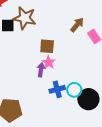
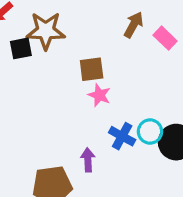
purple arrow: (41, 70) -> (88, 160), moved
blue cross: (57, 89) -> (122, 136), turned -35

